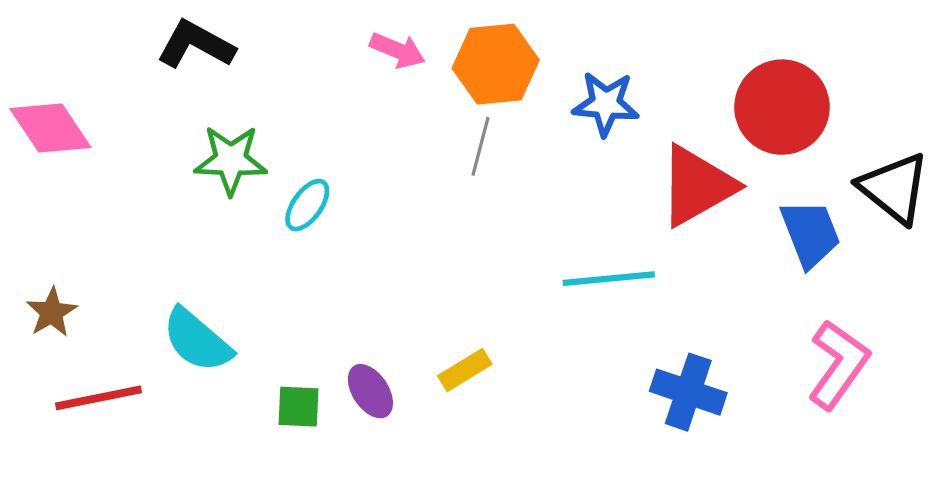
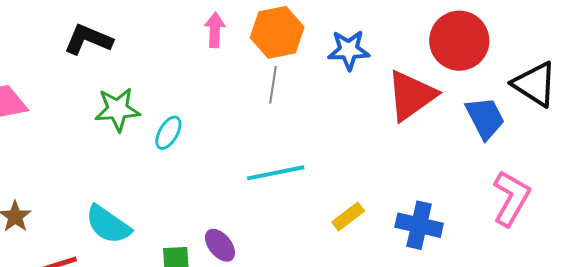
pink arrow: (397, 50) -> (215, 30), turned -104
cyan line: (609, 279) -> (276, 173), moved
yellow rectangle: (465, 370) -> (348, 217), moved

